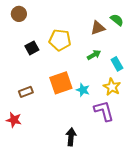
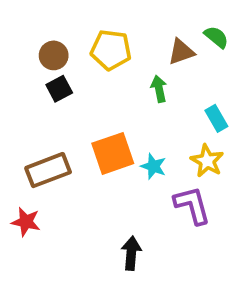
brown circle: (19, 14) -> (54, 55), moved
yellow pentagon: (60, 40) -> (111, 50), moved
green arrow: (94, 55) -> (159, 89), moved, turned -72
brown rectangle: (26, 92) -> (48, 170), size x1.6

